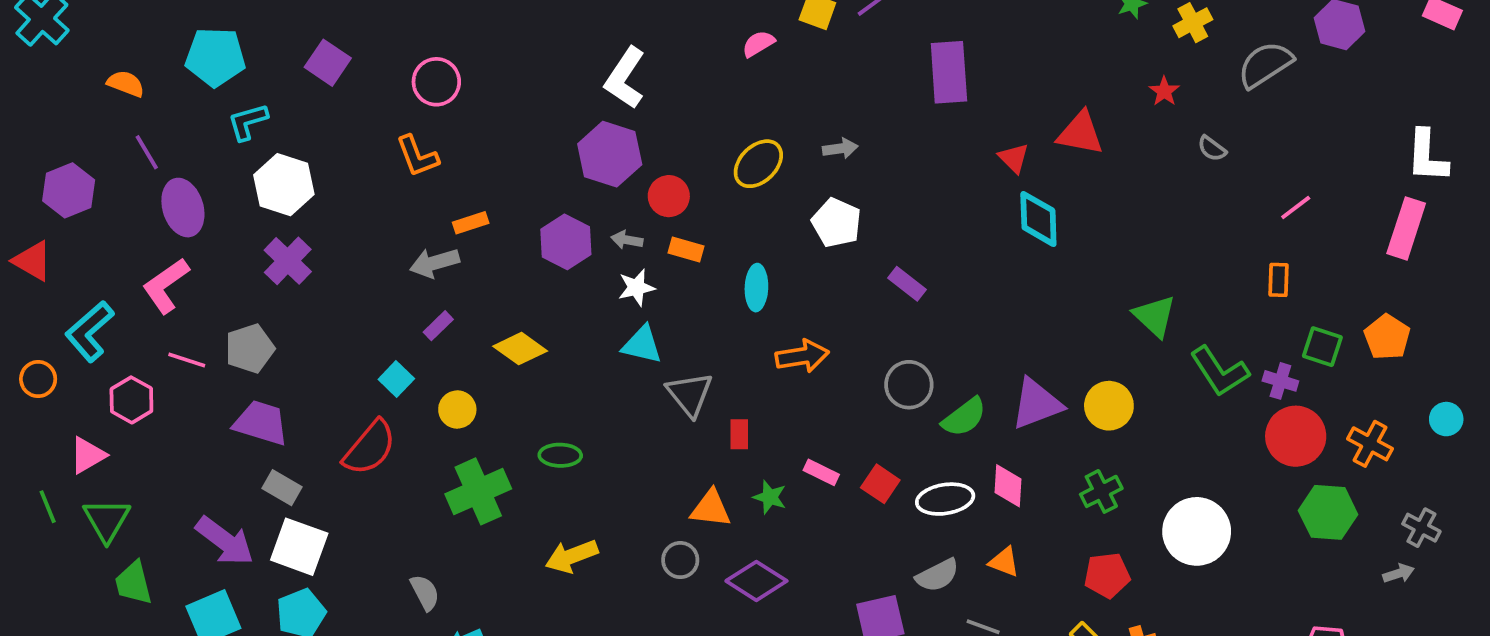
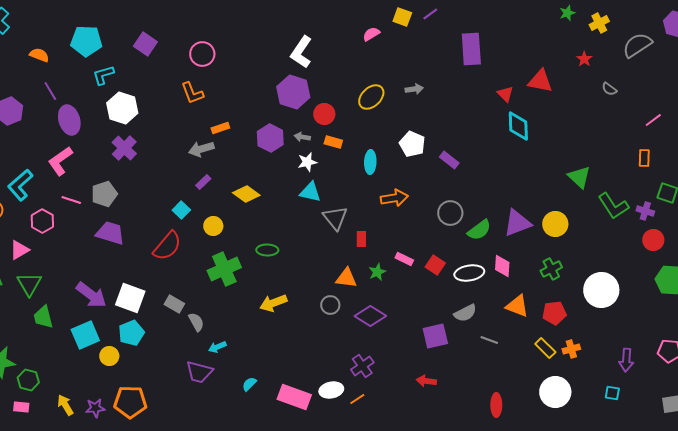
white pentagon: (836, 223) -> (412, 144), moved
red circle: (1296, 436) -> (653, 240), size x0.7
gray rectangle: (282, 488) -> (174, 304), moved
green star: (770, 497) -> (377, 272), turned 30
orange triangle: (1004, 562) -> (517, 306), moved, size x1.4

